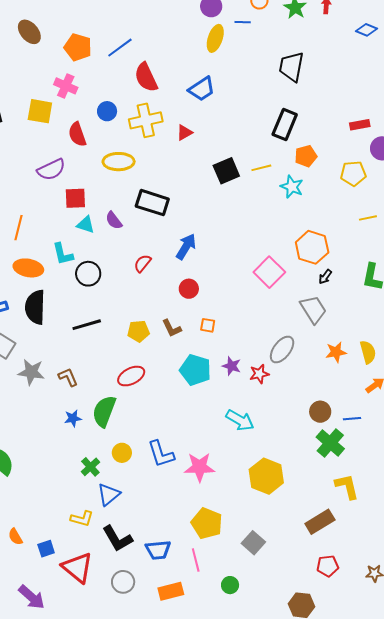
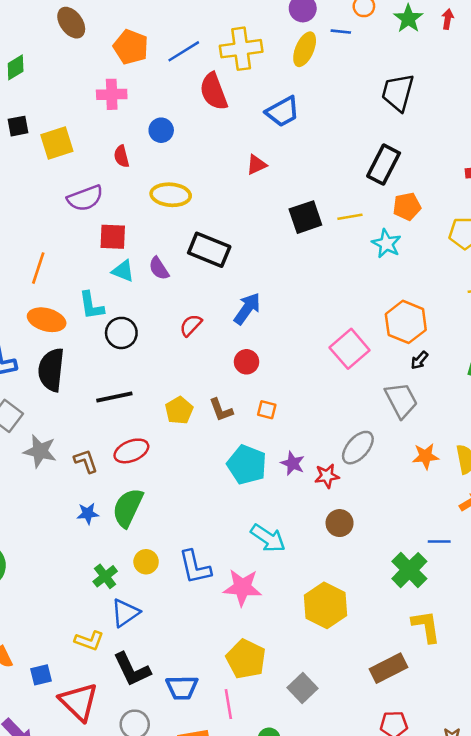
pink cross: (66, 86) -> (112, 94), turned -30
yellow square: (40, 111) -> (57, 143), moved, turned -32
yellow cross: (146, 120) -> (241, 49), moved
red semicircle: (77, 134) -> (121, 156), size x0.7
yellow pentagon: (139, 331) -> (179, 410), turned -30
red ellipse: (131, 376) -> (131, 451), moved
brown circle: (320, 412) -> (340, 523), moved
cyan arrow: (240, 420) -> (268, 538), moved

